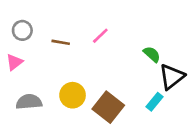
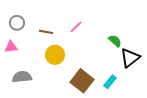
pink triangle: (14, 62) -> (11, 47), turned 32
yellow circle: (73, 95) -> (55, 55), moved
cyan rectangle: (155, 102) -> (110, 82), moved

